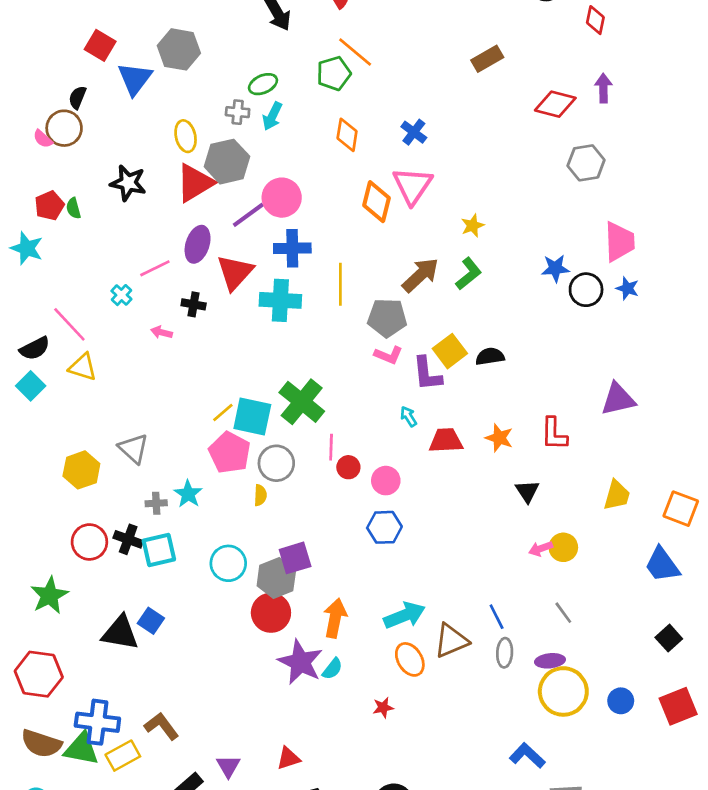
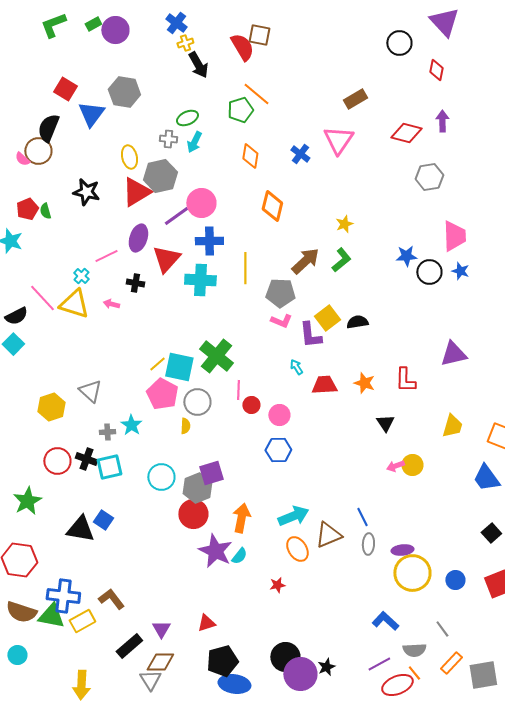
black semicircle: (77, 97) -> (48, 128), size x1.6
pink triangle: (412, 186) -> (338, 140), moved
yellow triangle: (83, 367) -> (74, 304), moved, size x1.4
gray line: (563, 613) -> (442, 629), moved

